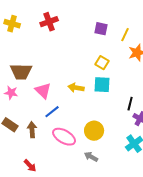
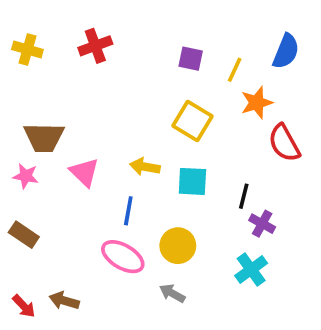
yellow square: (102, 63) -> (192, 121), size x1.5
cyan square: (102, 85) -> (192, 181), moved
blue line: (52, 112) -> (128, 211), moved, turned -42
brown arrow: (32, 130) -> (64, 301), moved, turned -70
red arrow: (30, 166) -> (24, 306), moved

